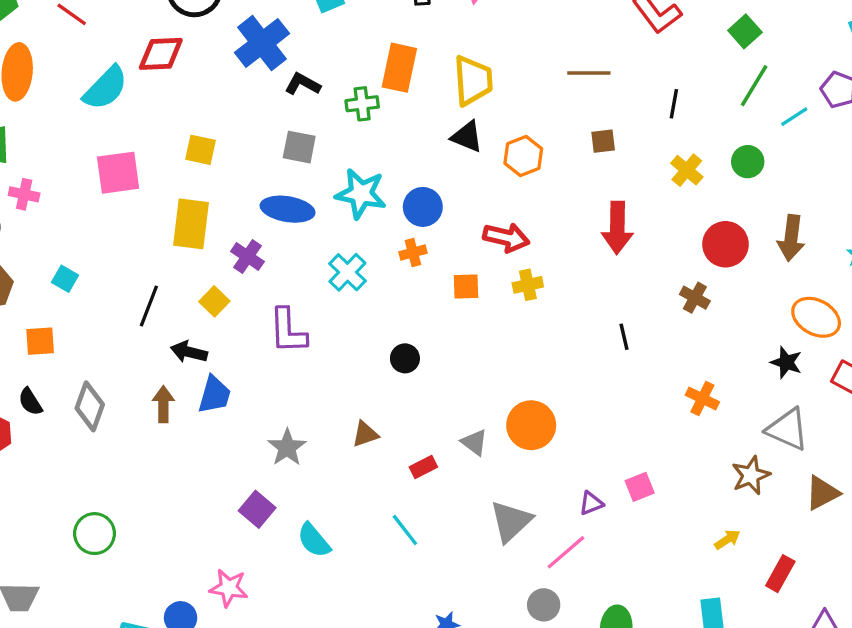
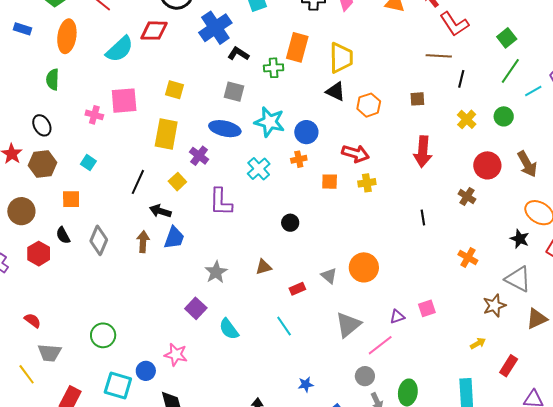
brown line: (589, 73) -> (439, 56), moved
pink cross: (24, 194) -> (94, 115), moved
brown arrow: (791, 238) -> (527, 164), turned -40
green circle: (95, 534) -> (103, 335), moved

